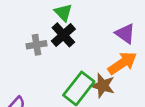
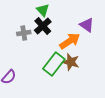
orange arrow: (122, 63) -> (70, 41), moved

